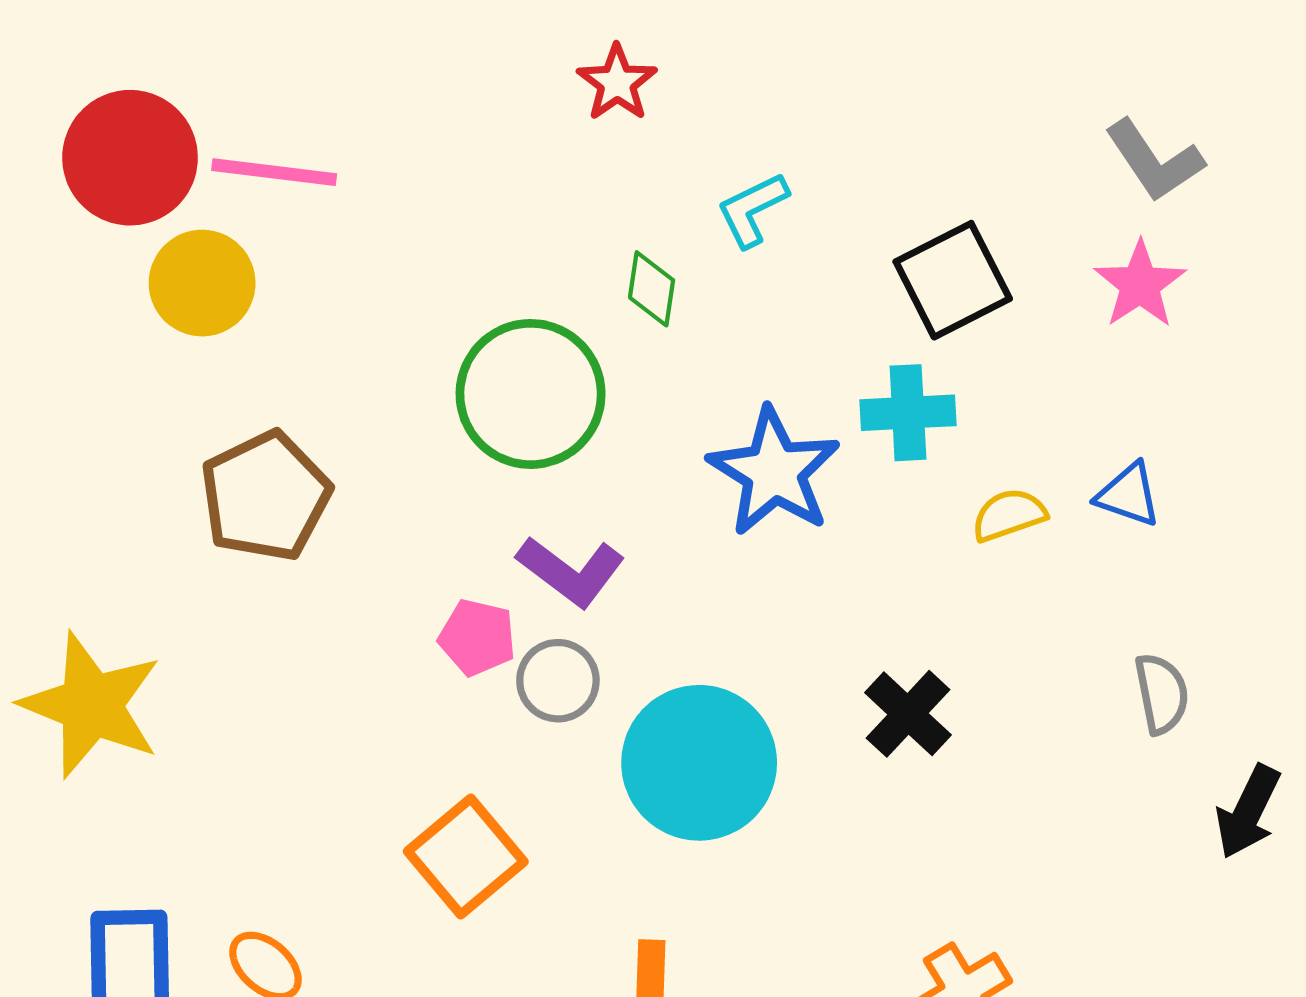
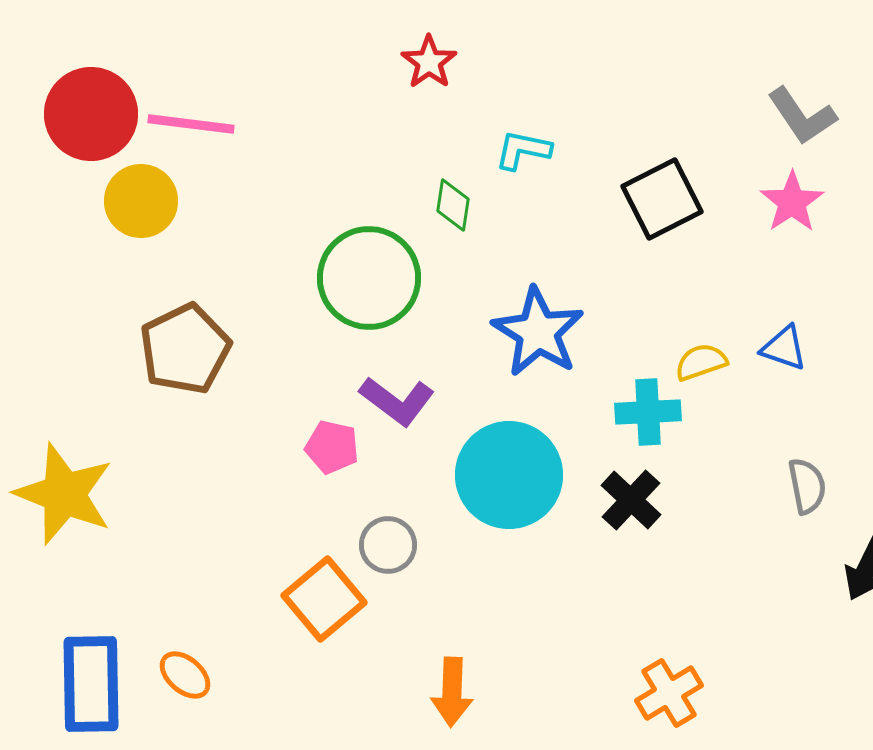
cyan L-shape: (752, 210) -> (523, 150), turned 38
cyan cross: (908, 413) -> (648, 412), moved
gray circle: (558, 681) -> (388, 545), moved
cyan circle: (699, 763) -> (509, 475), moved

